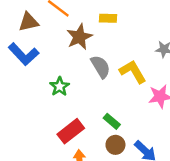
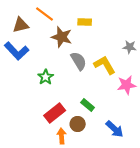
brown star: (79, 37) -> (62, 37), turned -30
brown circle: (115, 145) -> (78, 124), moved

